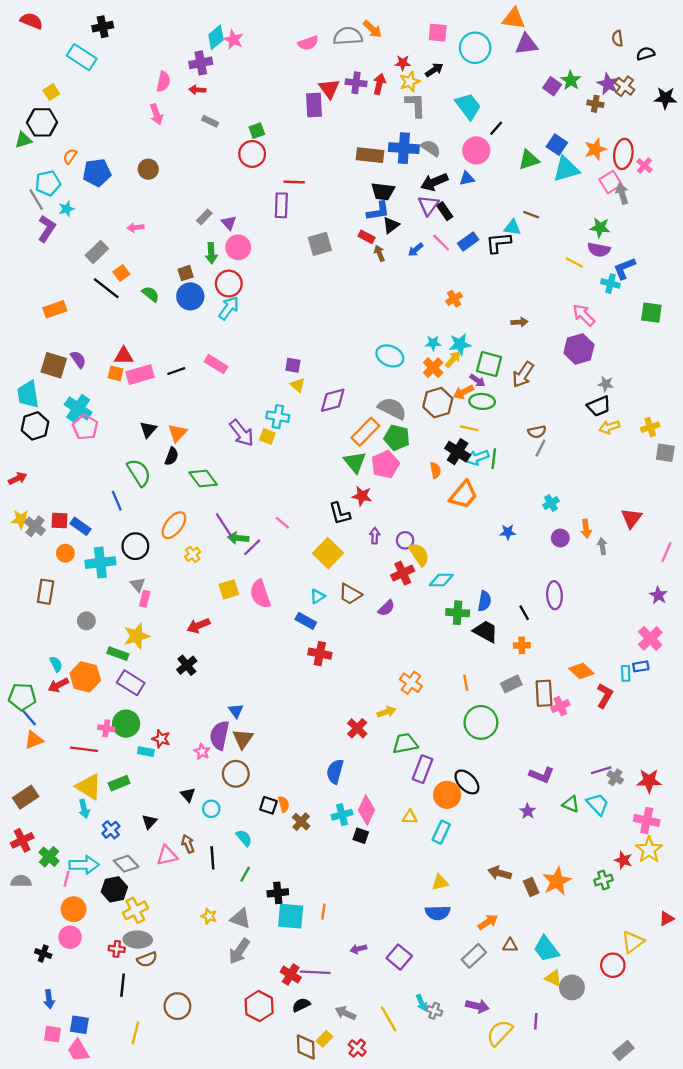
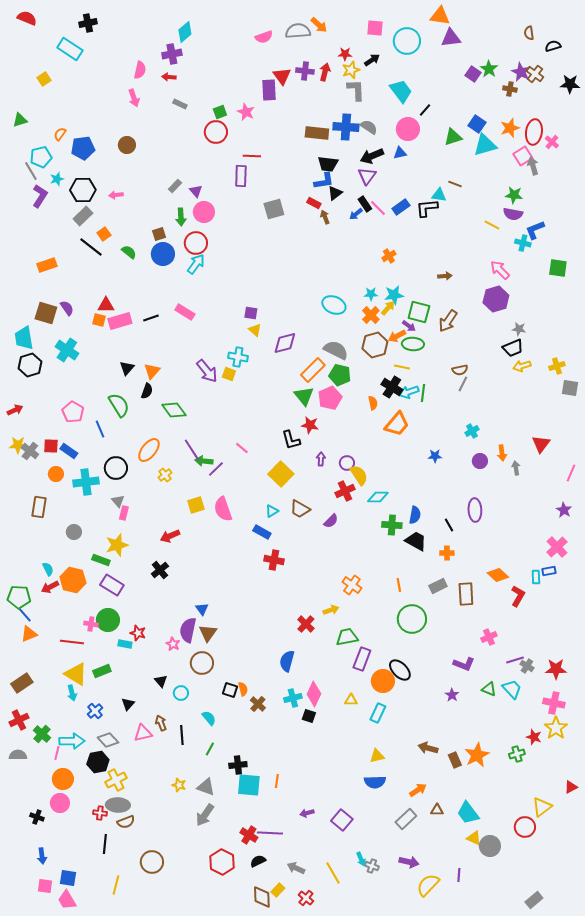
pink star: (233, 40) -> (246, 112), moved
black hexagon: (42, 122) -> (83, 190), moved
black rectangle: (445, 211) -> (365, 204), moved
pink pentagon: (85, 427) -> (73, 412), moved
pink cross: (560, 706) -> (489, 637), moved

